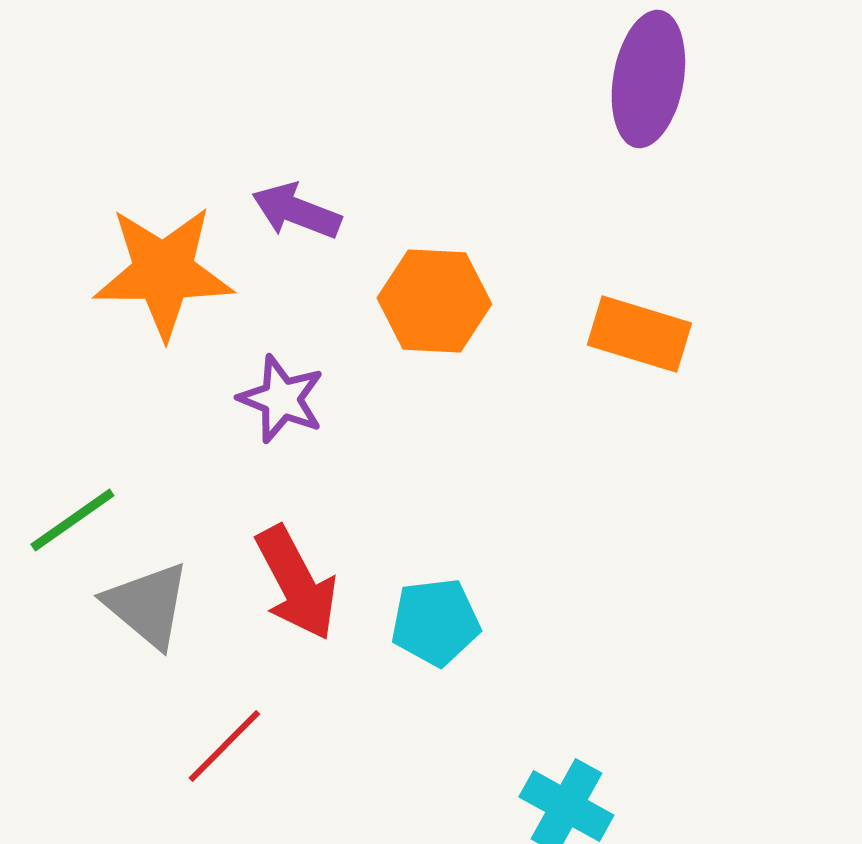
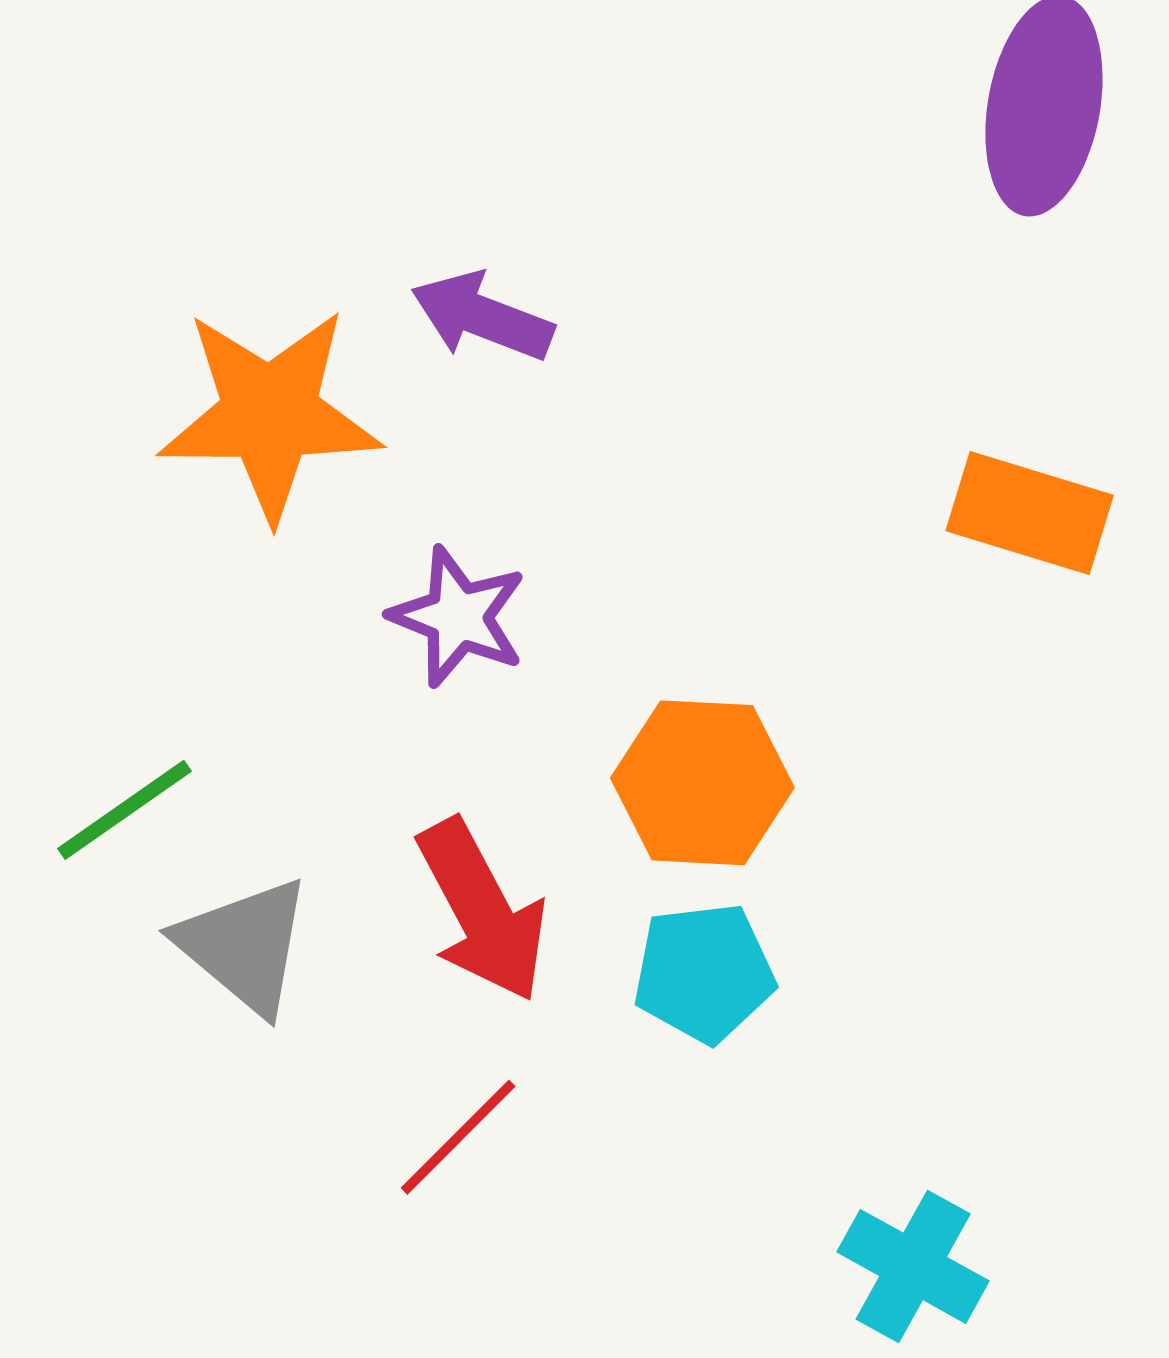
orange hexagon: (434, 301) -> (702, 783), moved
red line: (224, 746) -> (458, 1137), moved

